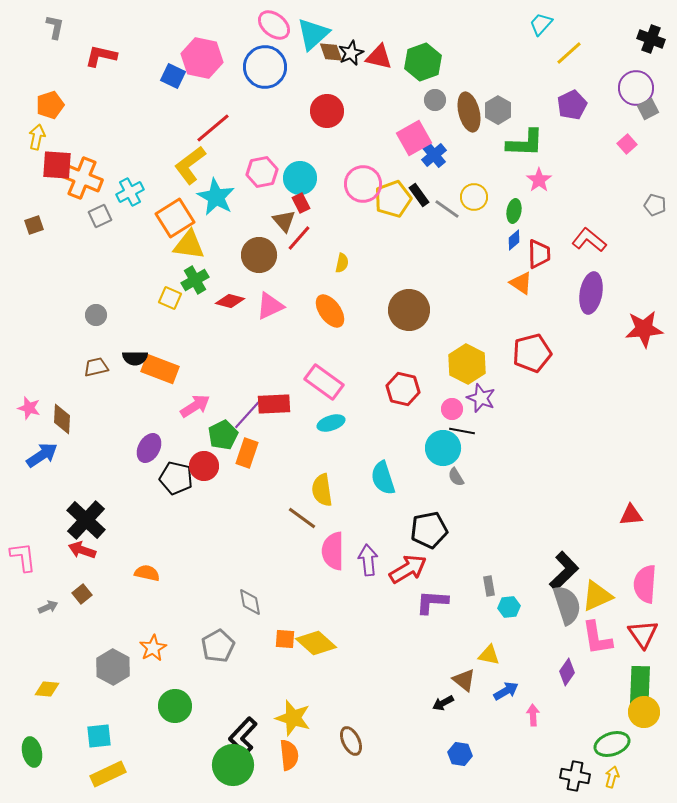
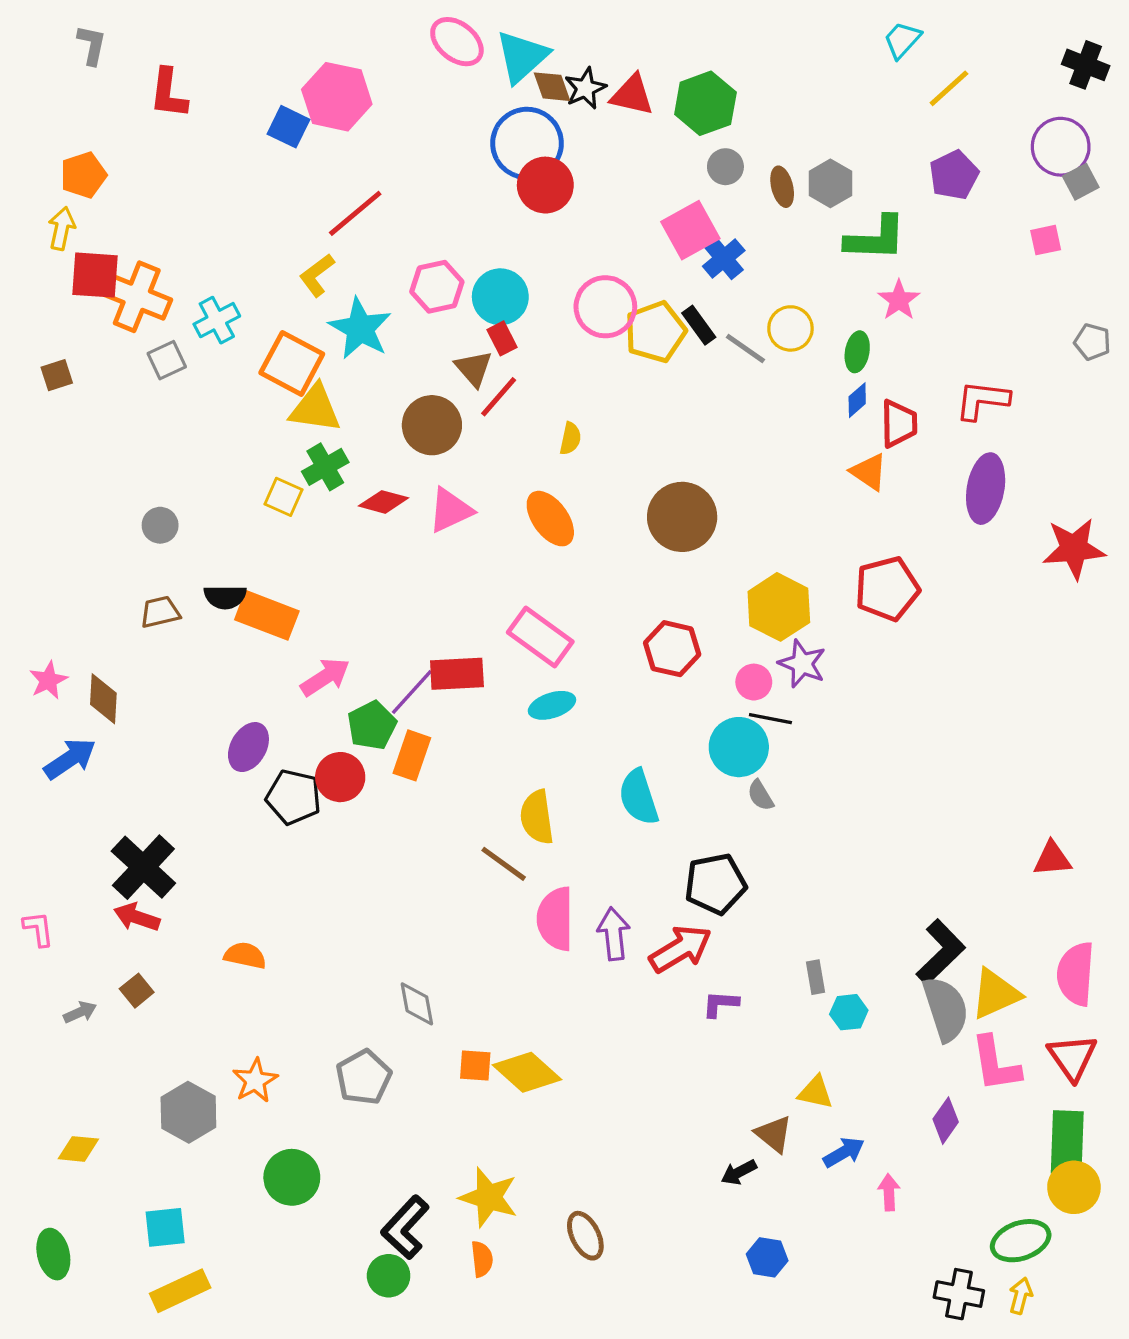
red L-shape: (101, 56) -> (168, 93), turned -96
blue circle: (265, 67) -> (527, 143), moved
brown ellipse: (469, 112) -> (782, 187), size x0.6
pink square: (627, 144) -> (1046, 240), turned 30
yellow L-shape: (190, 165) -> (317, 275), size x0.7
orange square: (175, 218) -> (292, 363), turned -30
red L-shape: (589, 240) -> (982, 400), turned -32
pink star: (29, 408) -> (48, 680), turned 30
pink L-shape: (23, 557) -> (38, 929), size x0.7
purple L-shape: (432, 602) -> (720, 1004), size x0.7
orange semicircle: (289, 755) -> (482, 1259), size x0.7
green circle: (233, 765) -> (389, 1276), size x0.6

